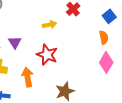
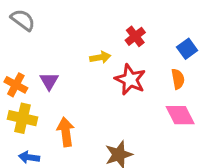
red star: (47, 55) -> (130, 80), moved
pink diamond: (106, 62) -> (180, 115), turned -60

